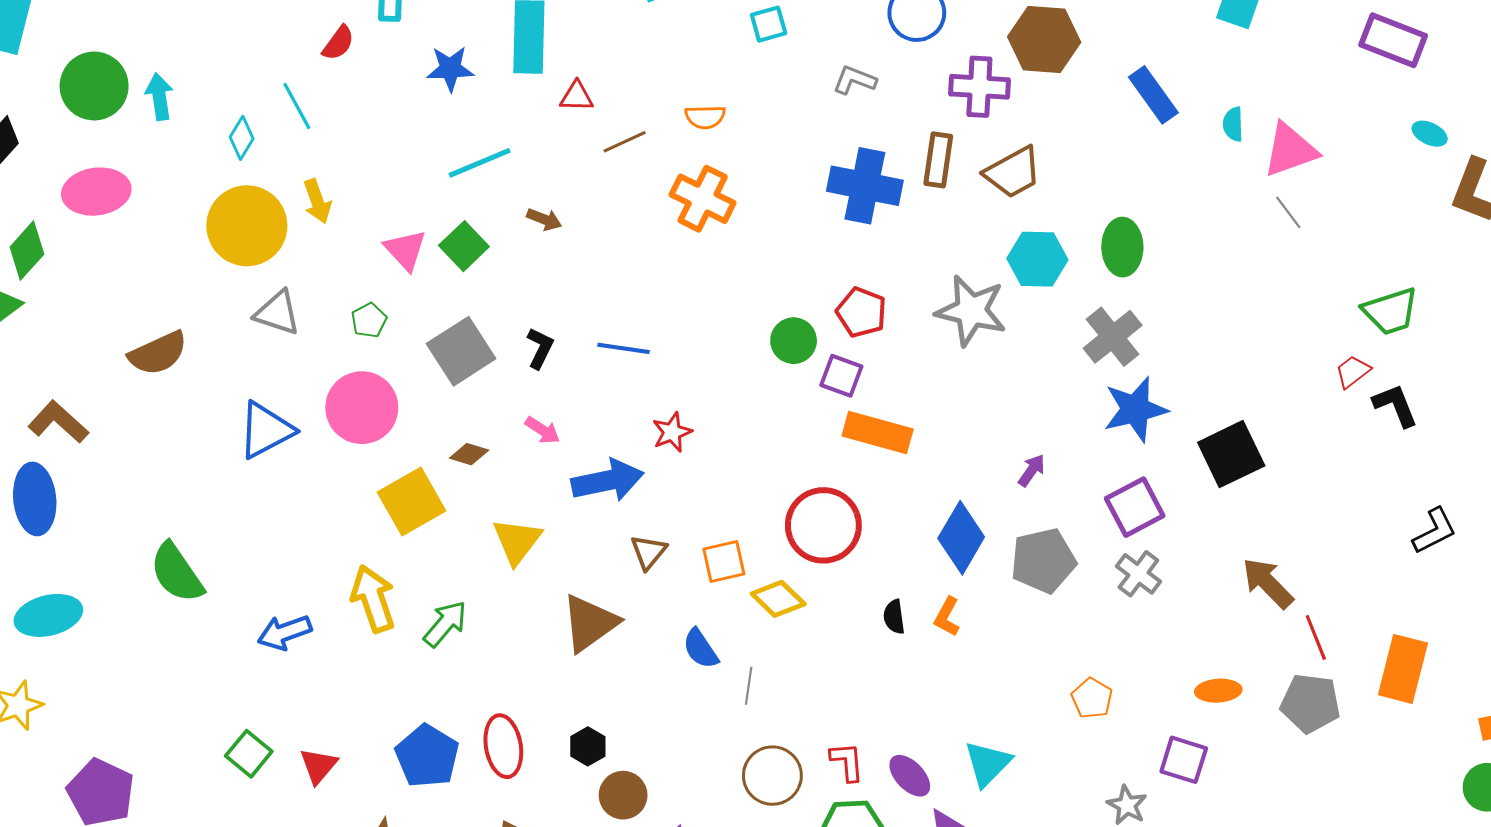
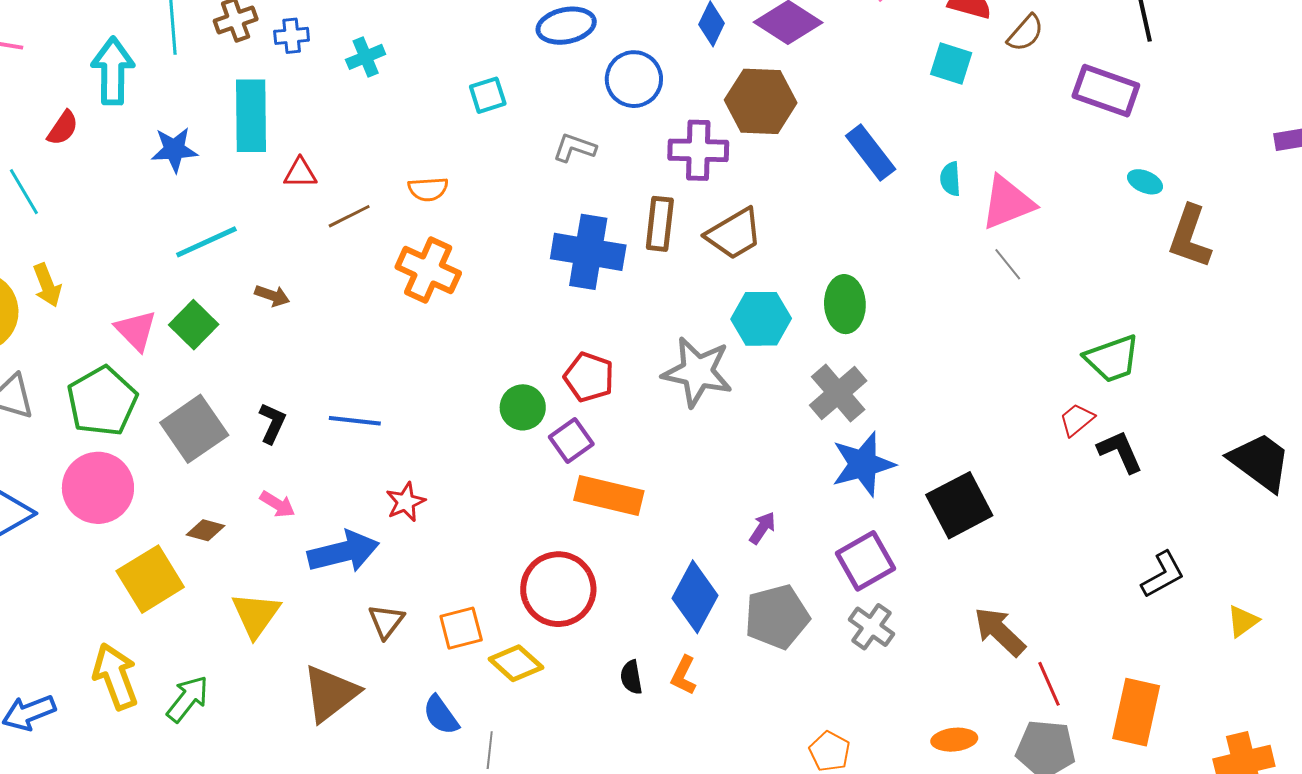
green pentagon: (369, 320) -> (102, 401), size x2.0
purple square: (841, 376) -> (571, 441), turned 36

